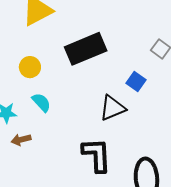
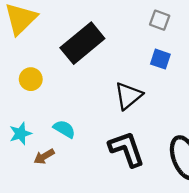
blue square: (136, 81) -> (160, 59), moved
cyan semicircle: (41, 102) -> (64, 129), moved

